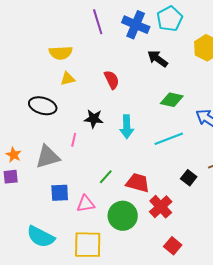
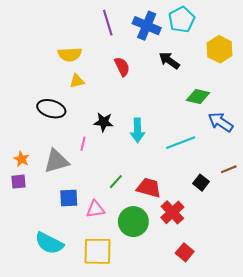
red semicircle: (112, 80) -> (122, 67), moved
green diamond: (172, 100) -> (198, 96), moved

